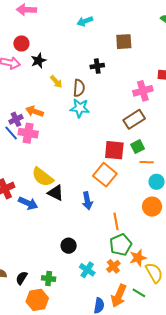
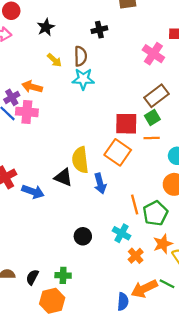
black star: (38, 61) -> (46, 27), moved
yellow arrow: (56, 82) -> (54, 60), moved
pink cross: (143, 91) -> (153, 54), turned -36
brown rectangle: (134, 119) -> (157, 96), moved
orange line: (147, 162) -> (152, 138), moved
yellow semicircle: (43, 177) -> (80, 160), moved, turned 50
green pentagon: (121, 245) -> (155, 213), moved
cyan cross: (87, 270) -> (122, 233), moved
orange arrow: (119, 296) -> (144, 289), turned 45

